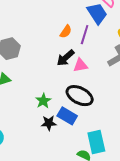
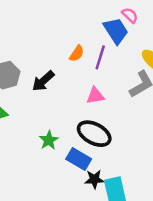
black arrow: (66, 58) -> (43, 81), moved
black star: (49, 123) -> (94, 179), moved

